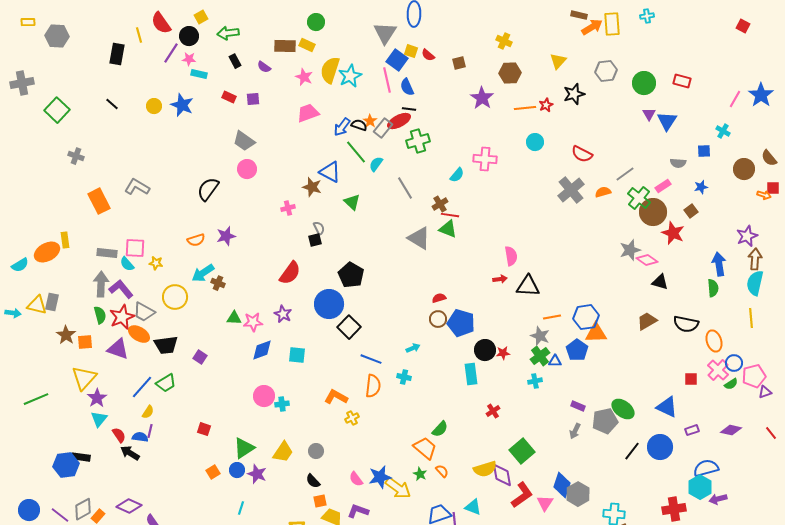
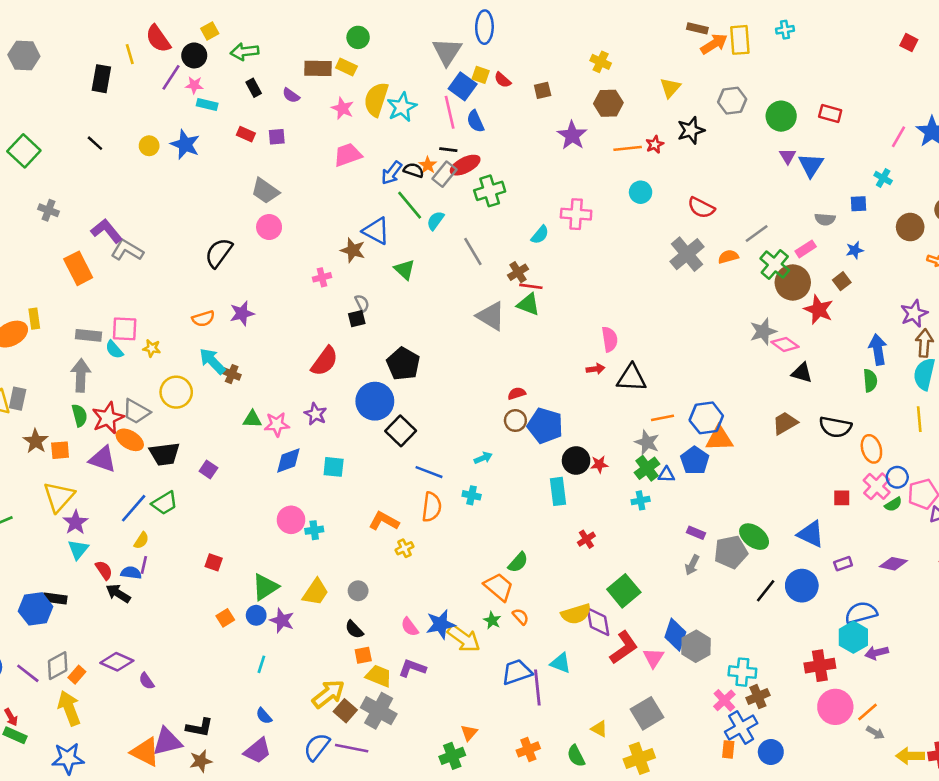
black line: (409, 109) -> (448, 150), moved
cyan arrow: (203, 273) -> (212, 361), turned 80
purple L-shape: (121, 289) -> (107, 231), moved

